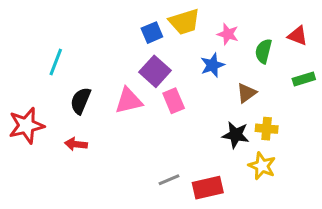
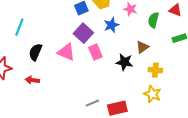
blue star: (212, 65) -> (111, 25), moved
pink triangle: (129, 101) -> (66, 52), turned 36
black star: (236, 135) -> (124, 62), moved

